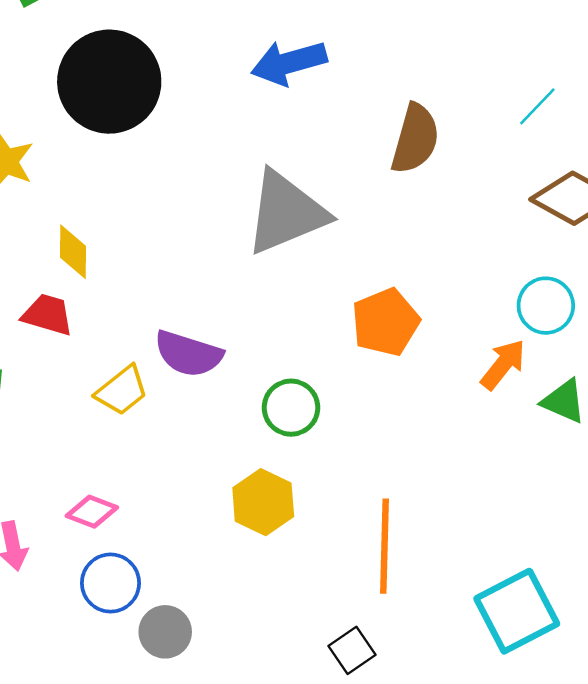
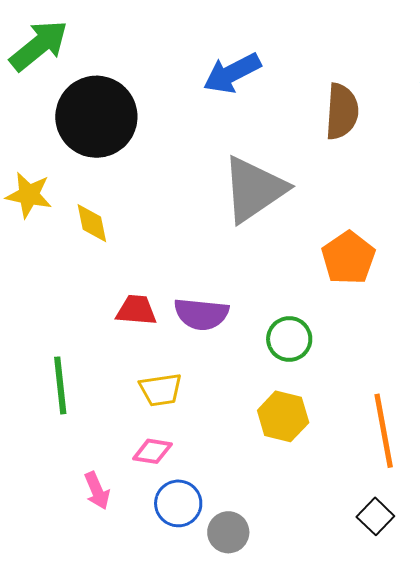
yellow diamond: (73, 252) -> (92, 223), moved
red trapezoid: (48, 315) -> (136, 310), moved
yellow trapezoid: (122, 390) -> (161, 390), moved, turned 42

